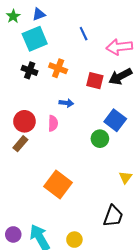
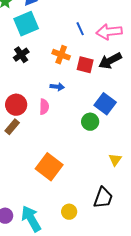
blue line: (84, 34) -> (80, 29), moved
orange cross: (58, 68) -> (61, 55), moved
black cross: (30, 70) -> (21, 55), turned 35
yellow circle: (74, 240) -> (69, 212), moved

